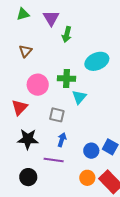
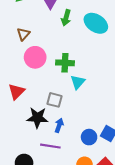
cyan ellipse: (97, 61) -> (96, 23), moved, turned 55
pink circle: (38, 85) -> (35, 57), moved
black star: (28, 139) -> (37, 118), moved

